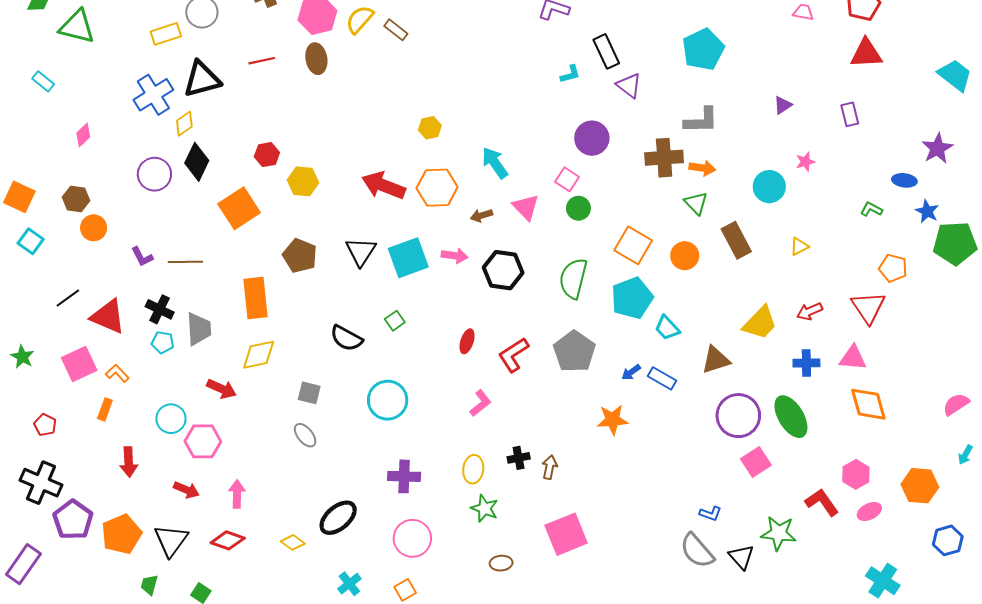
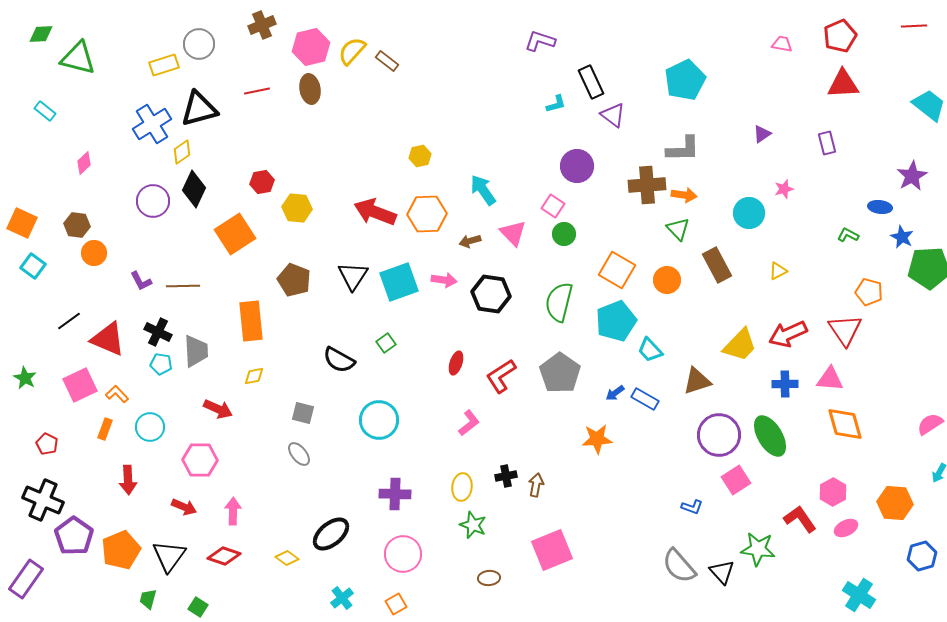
red arrow: (810, 311) -> (788, 334), size x1.5
yellow diamond: (259, 355) -> (254, 376), size x0.6
cyan circle: (171, 419) -> (150, 427), moved
blue L-shape: (710, 514) -> (692, 507), moved

